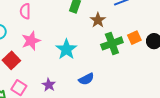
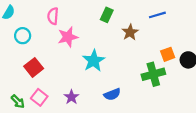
pink star: (31, 41) -> (68, 37), moved
green cross: (112, 43) -> (153, 74), moved

